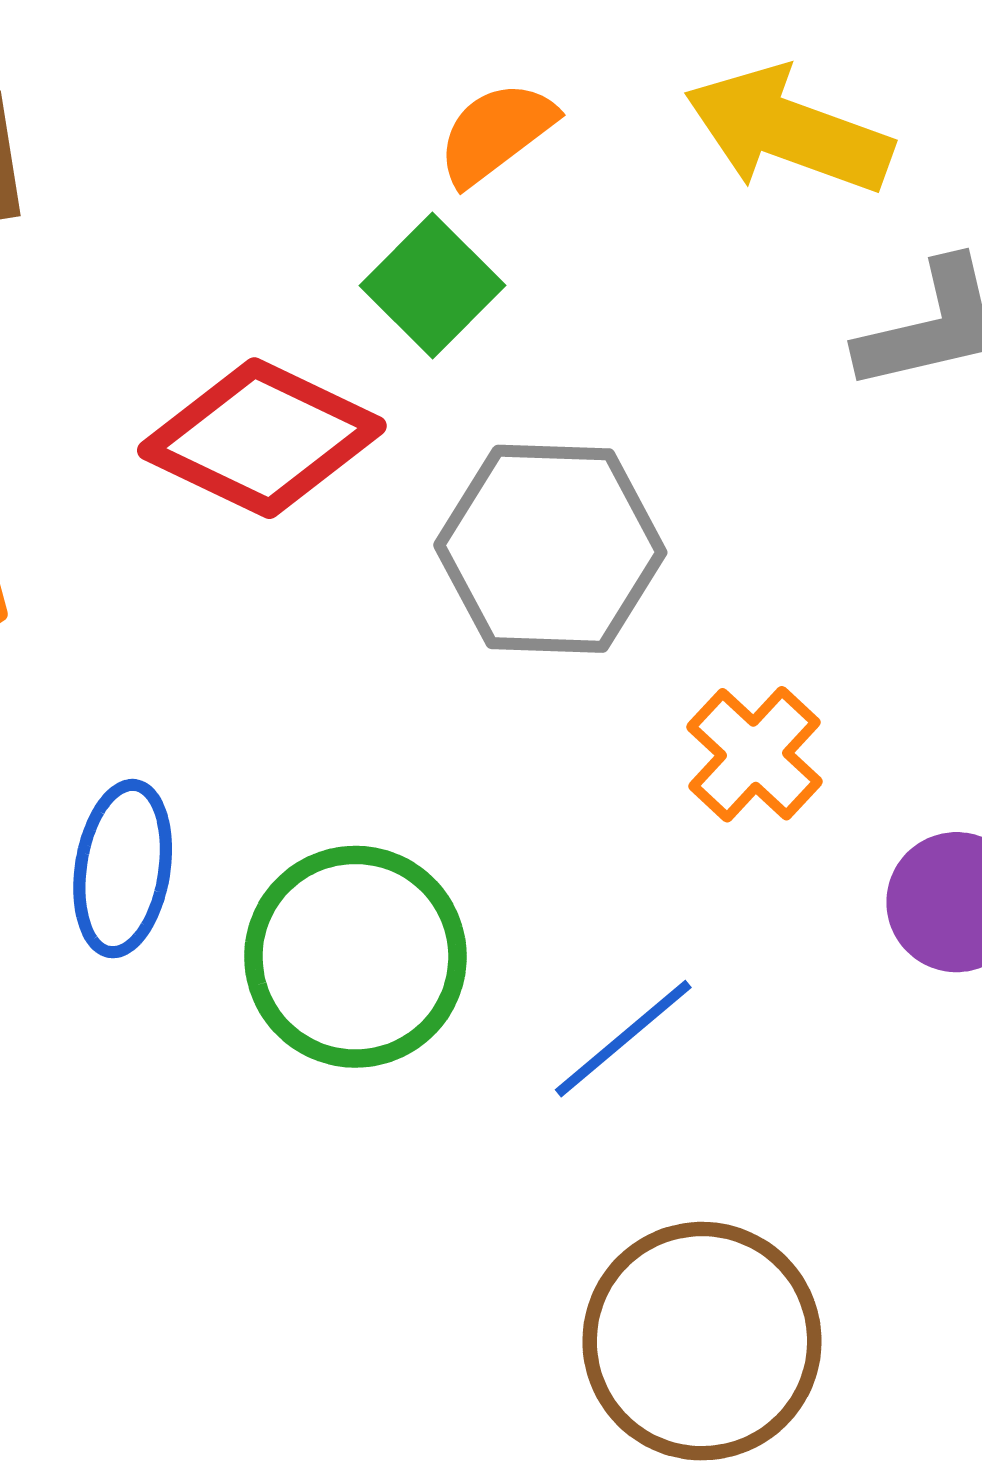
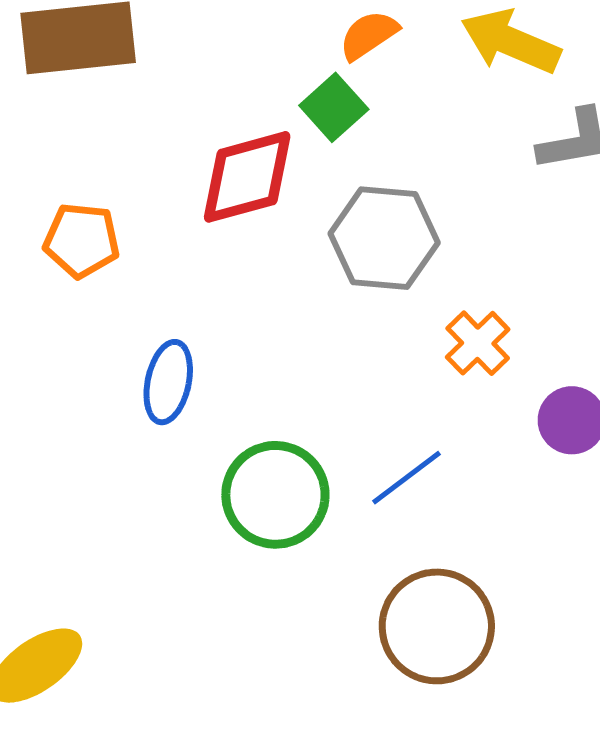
red diamond: (262, 438) -> (247, 177), turned -44
green circle: (355, 957) -> (275, 495), moved

